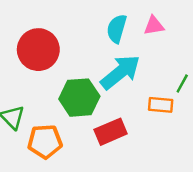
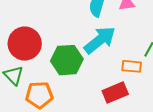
red circle: (38, 50) -> (25, 44), moved
red rectangle: (111, 132) -> (115, 92), moved

